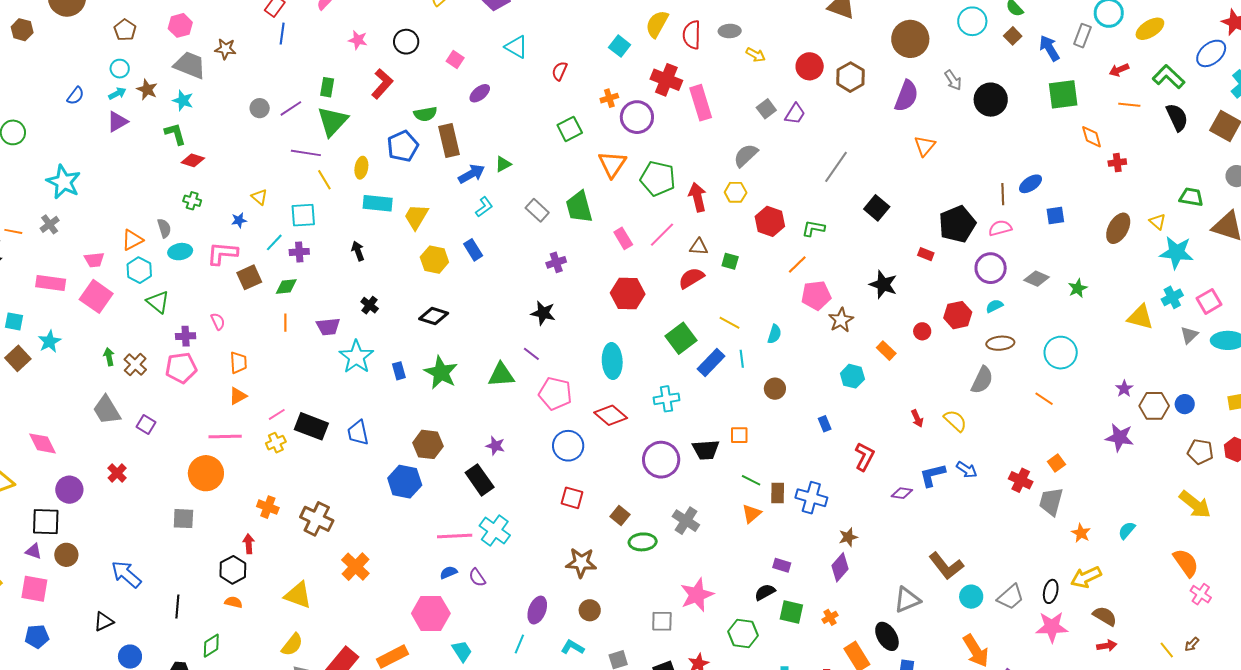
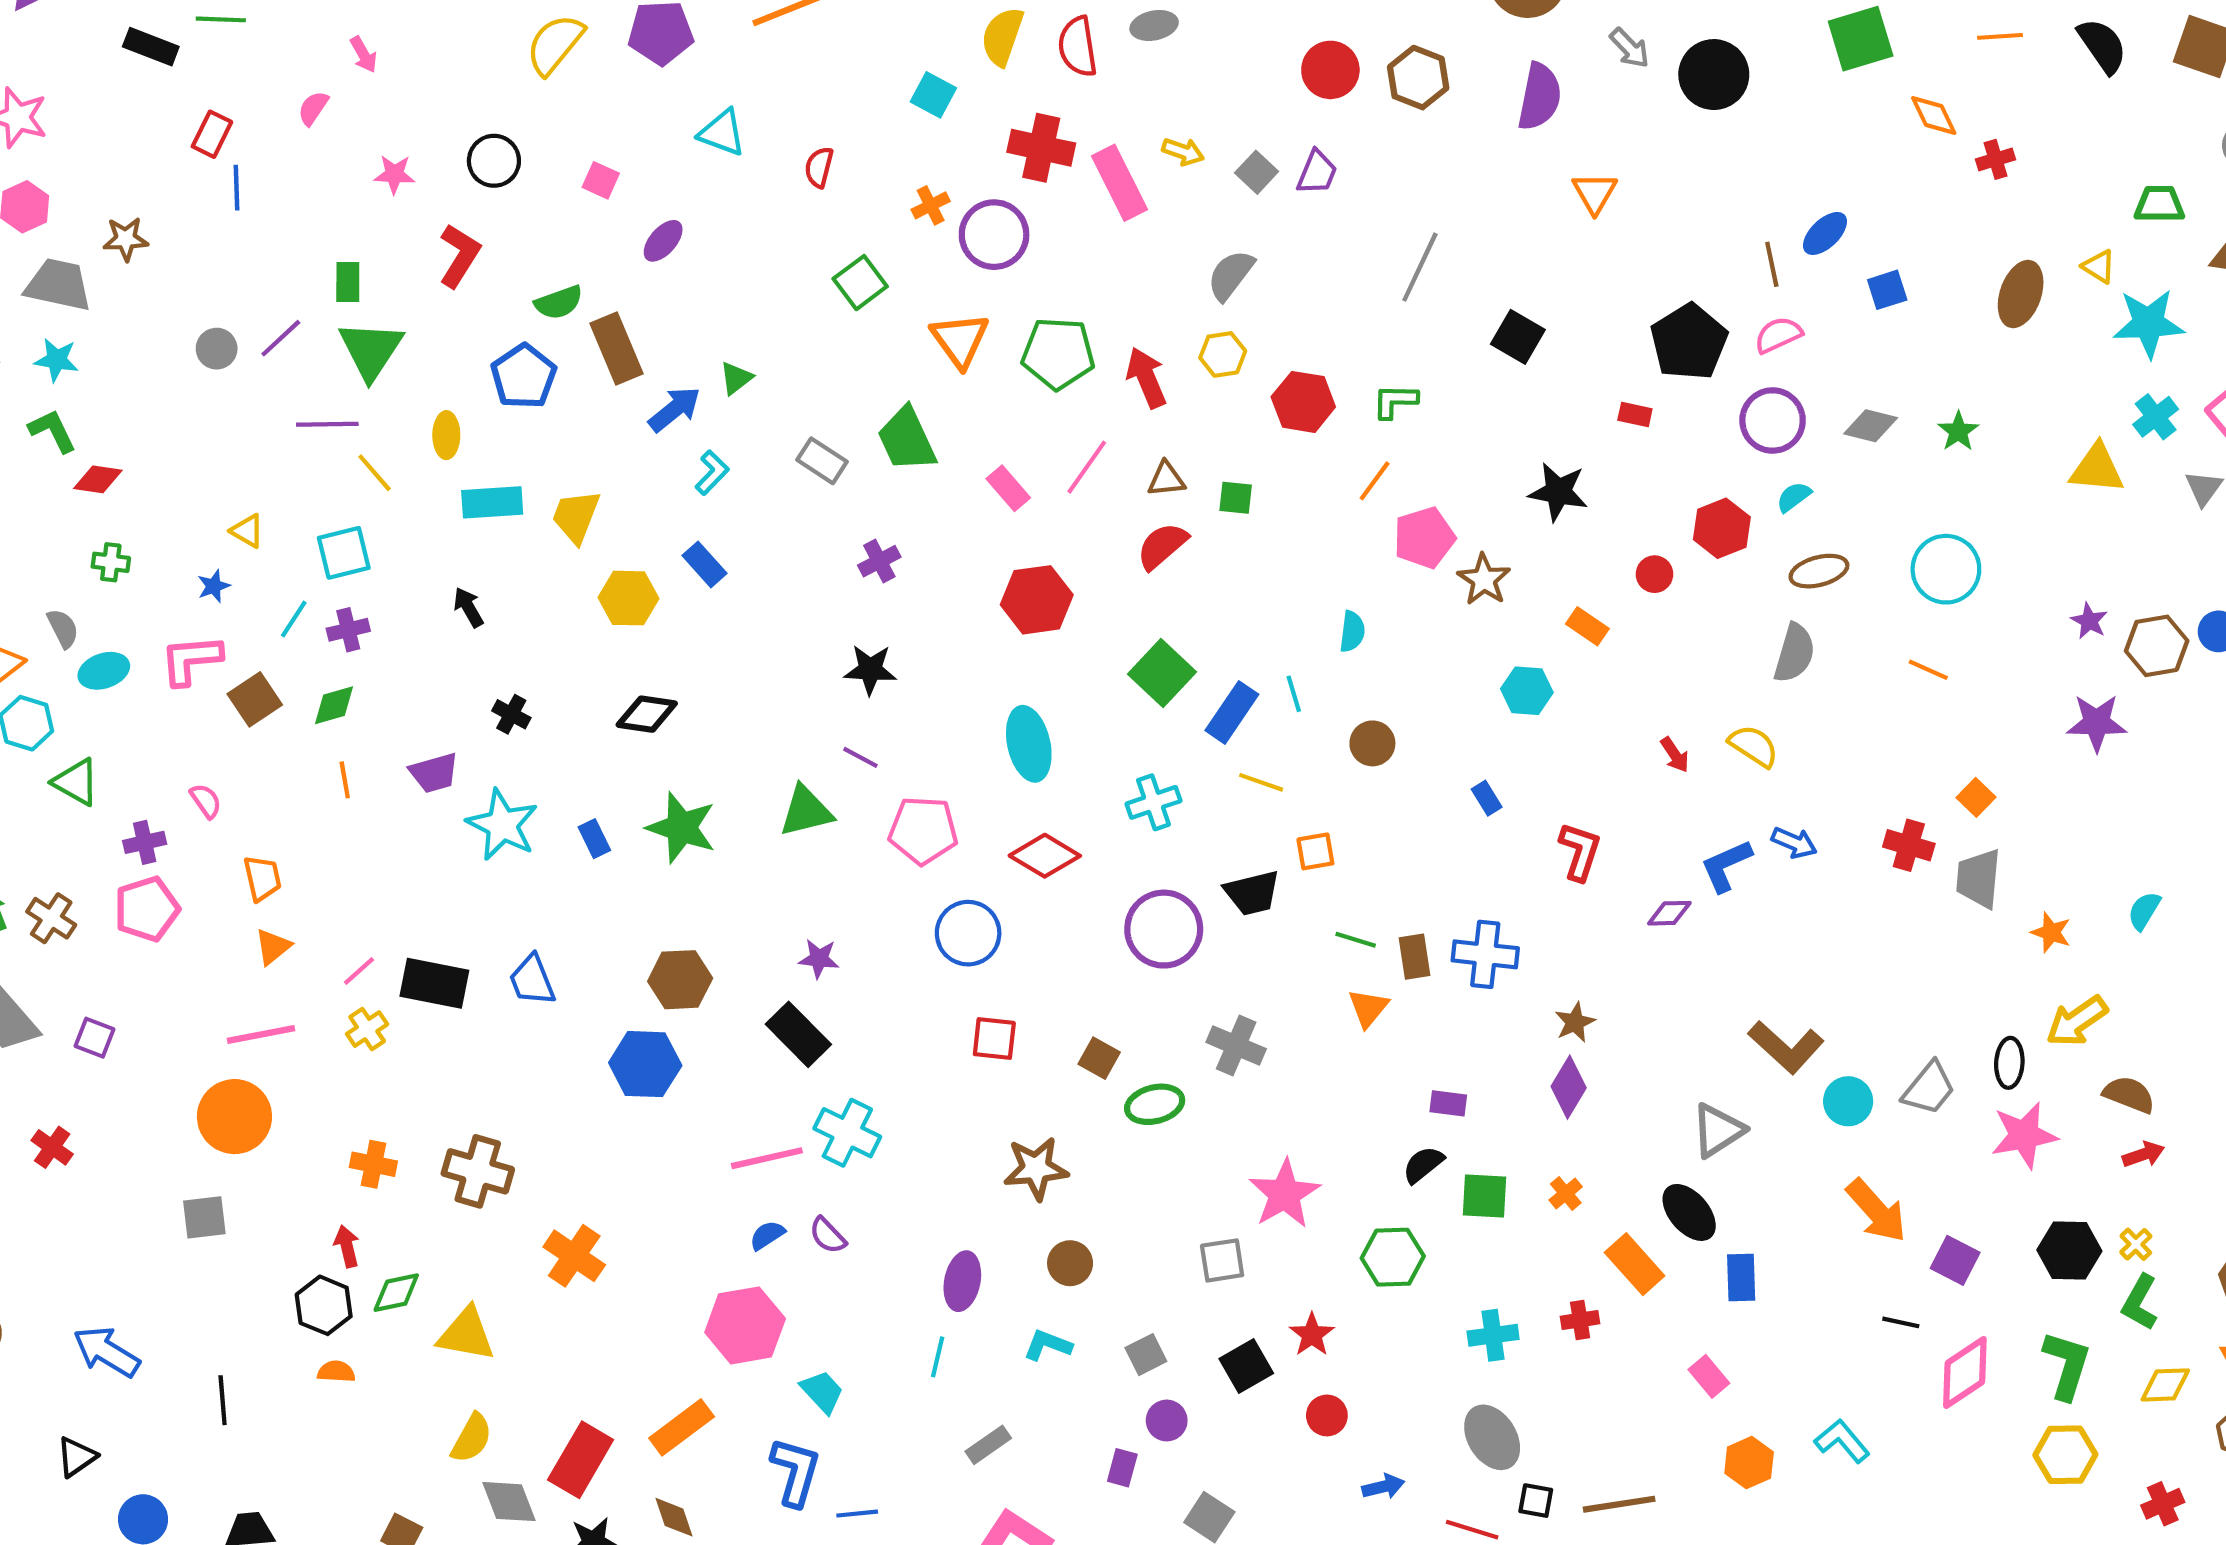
yellow arrow: (756, 55) -> (1183, 152), moved
yellow line: (730, 323) -> (1261, 782), moved
green diamond: (211, 646) -> (396, 1293), moved, turned 30

